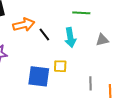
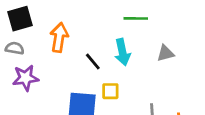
orange arrow: (24, 25) -> (59, 37), turned -65
black line: (44, 35) -> (93, 62), moved

